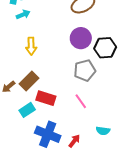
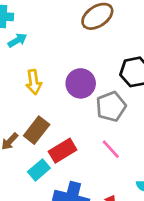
purple circle: (81, 38) -> (81, 83), moved
red rectangle: (46, 98) -> (63, 151), turned -42

